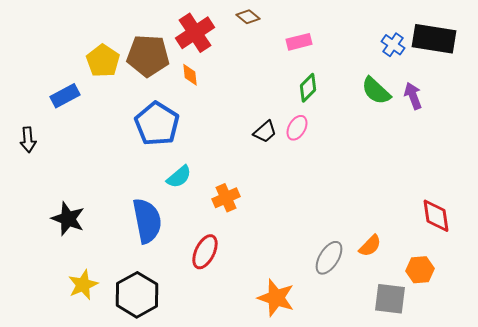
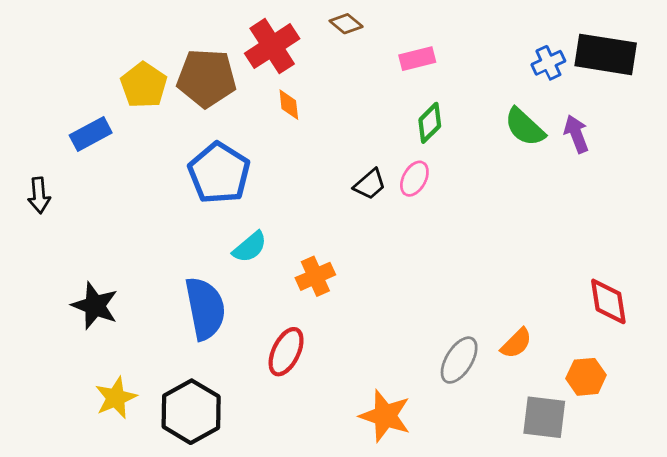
blue cross: (393, 45) -> (548, 63), turned 30
orange diamond: (190, 75) -> (289, 105), moved

